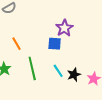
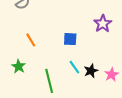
purple star: (64, 28) -> (103, 24), moved
green line: (32, 68) -> (49, 81), moved

